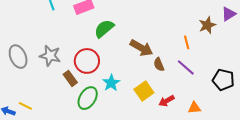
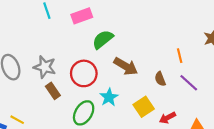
orange line: (187, 42) -> (180, 56), moved
brown arrow: (141, 48) -> (126, 66), moved
brown rectangle: (70, 78) -> (53, 91), moved

